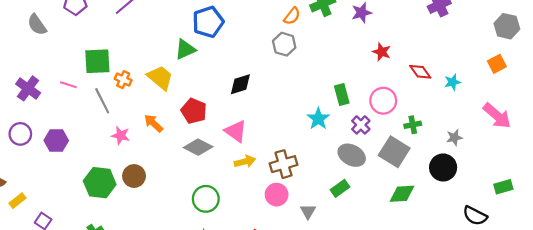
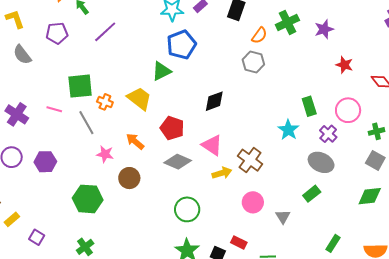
gray square: (394, 152) -> (375, 160), moved, size x0.7
brown cross: (284, 164) -> (250, 160), moved, turned -35
brown circle: (134, 176) -> (129, 178), moved

